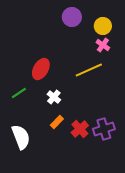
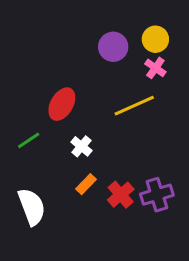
purple circle: (72, 17) -> (113, 47), moved

